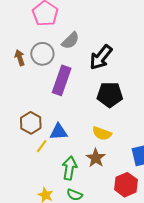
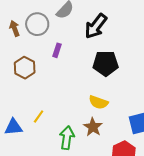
purple rectangle: (62, 80) -> (57, 50), size x0.5
brown hexagon: (31, 123) -> (25, 68), moved
blue triangle: (59, 132) -> (14, 127), moved

